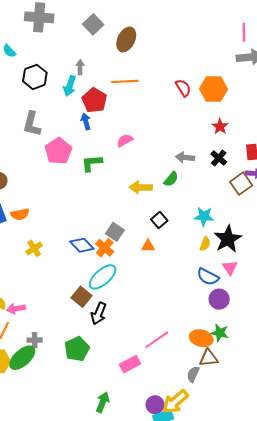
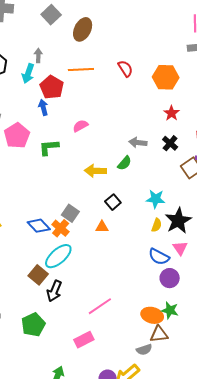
red semicircle: (183, 88) -> (125, 69), moved
pink line: (157, 340) -> (100, 306), moved
gray semicircle: (193, 374) -> (144, 350), turned -133

